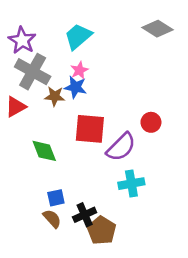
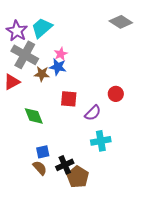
cyan trapezoid: (78, 36) -> (42, 28), moved
red square: (90, 129) -> (69, 99), size x0.7
purple semicircle: (121, 147) -> (93, 113), size x0.7

